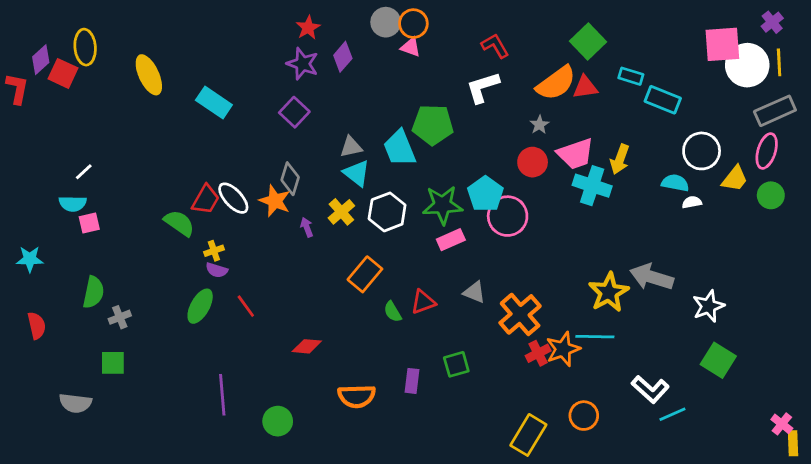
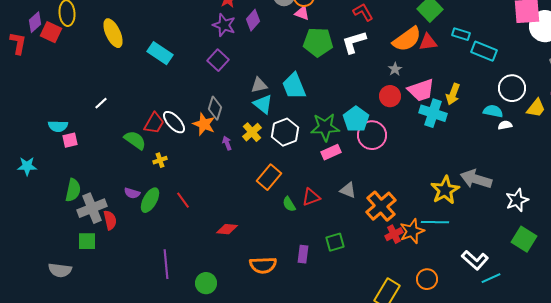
green pentagon: (433, 125) -> (318, 42), moved
white line: (84, 172) -> (101, 103), moved
purple semicircle: (217, 270) -> (132, 193), moved
gray cross: (120, 317) -> (92, 208), size x1.8
red semicircle: (37, 326) -> (110, 220), moved

